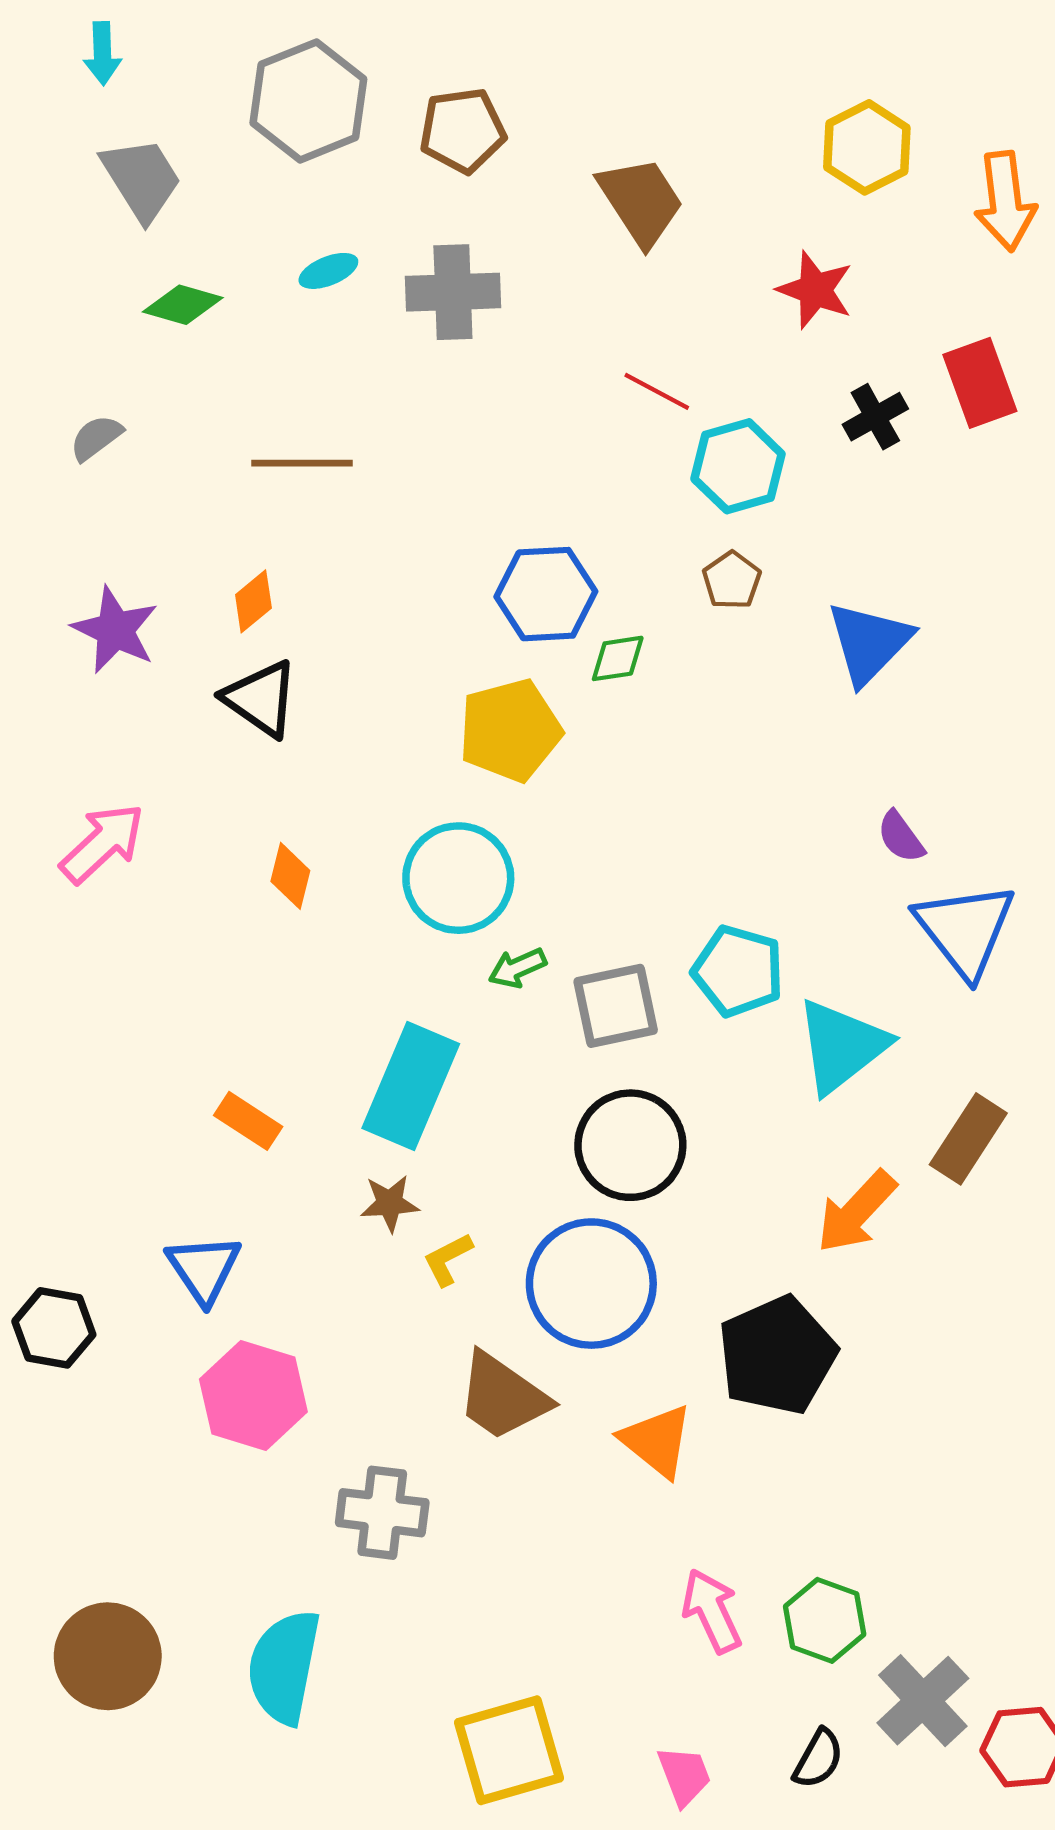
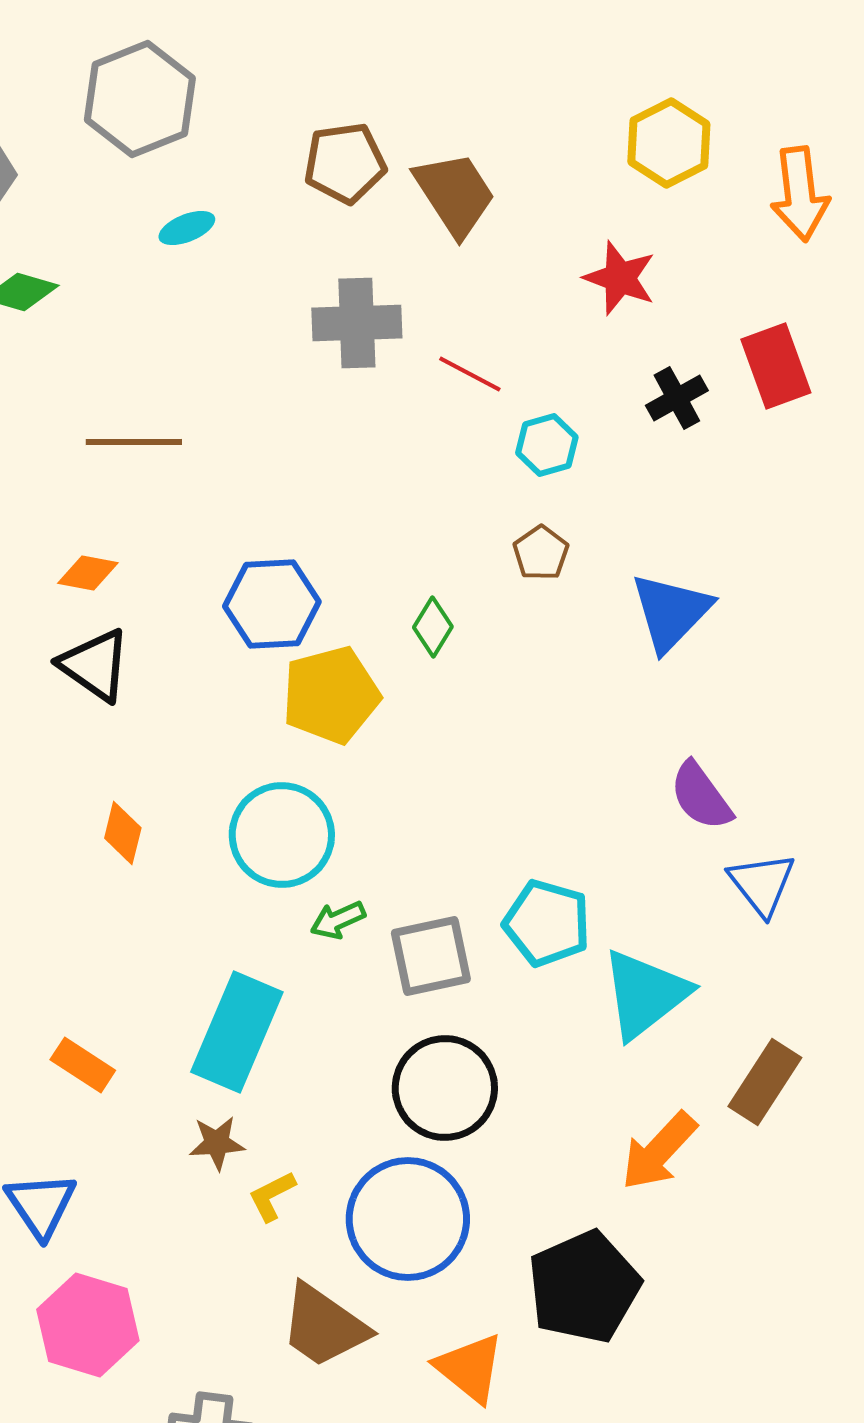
brown pentagon: (462, 130) -> (345, 163), moved
cyan ellipse: (328, 271) -> (187, 228), moved
gray cross: (453, 292) -> (357, 323), moved
cyan hexagon: (738, 466) -> (547, 445), size x0.7
blue hexagon: (546, 594) -> (272, 604), moved
orange diamond: (253, 601) -> (88, 573), turned 50
green diamond: (618, 658) -> (433, 627), turned -50
purple semicircle: (901, 837) -> (701, 796), size x1.4
blue triangle: (965, 930) -> (762, 884), size x0.7

